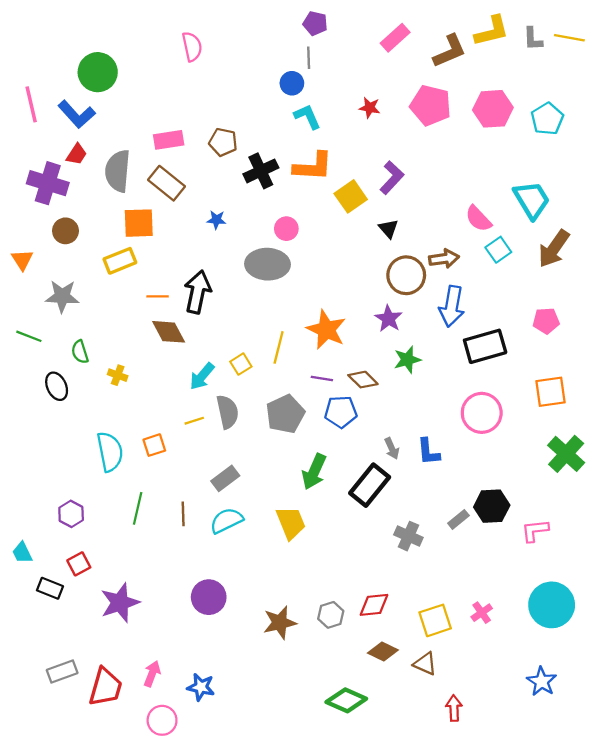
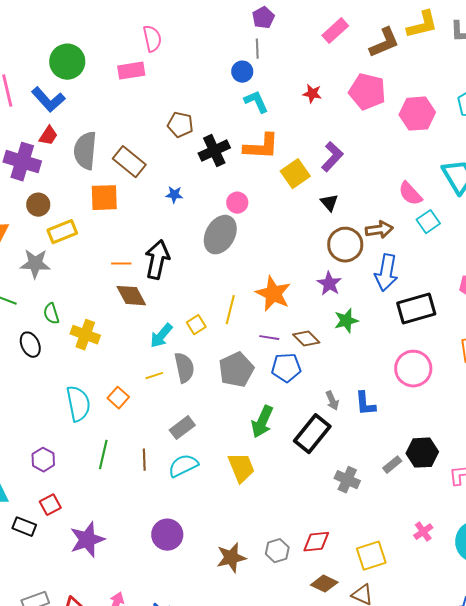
purple pentagon: (315, 23) -> (263, 18), turned 30
pink hexagon: (493, 109) -> (417, 114), moved
pink rectangle: (169, 140) -> (131, 71), moved
yellow rectangle: (120, 261) -> (62, 232), moved
gray ellipse: (267, 264) -> (220, 235), turned -63
yellow cross: (118, 375) -> (85, 335), size x1.6
orange square: (154, 445) -> (118, 398), turned -30
pink cross: (482, 613) -> (423, 532), moved

